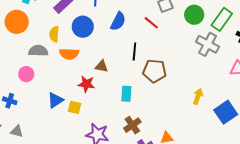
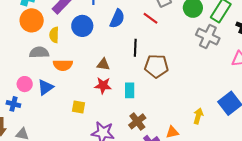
orange circle: (17, 22) -> (32, 20), moved
orange semicircle: (69, 54) -> (63, 65), moved
pink circle: (26, 74) -> (25, 84), moved
red star: (86, 84) -> (103, 85), moved
yellow arrow: (198, 96) -> (198, 116), moved
blue triangle: (55, 100) -> (45, 87), moved

